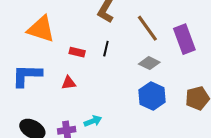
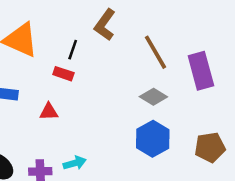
black line: (106, 49) -> (73, 50), moved

